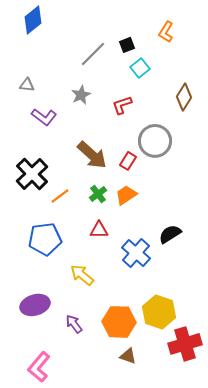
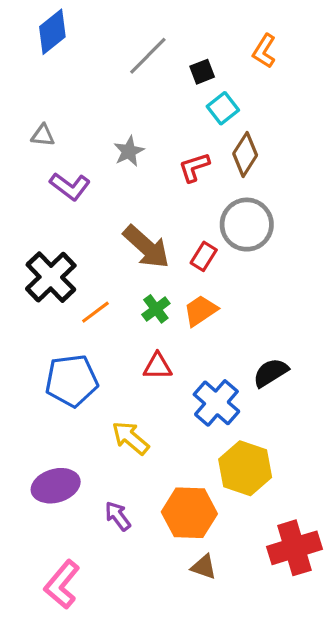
gray line: (93, 54) -> (148, 56), moved
brown diamond: (184, 97) -> (245, 154), moved
yellow hexagon: (159, 312) -> (245, 468), moved

